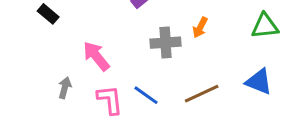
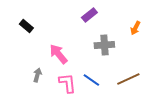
orange arrow: (200, 28) -> (135, 28), moved

